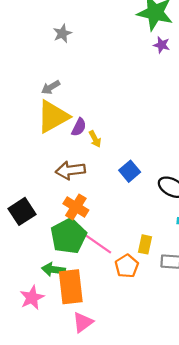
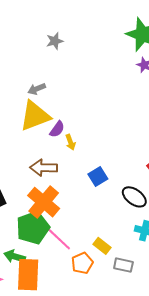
orange cross: (76, 207) -> (44, 202), size x1.4
yellow rectangle: (145, 244) -> (102, 246), turned -72

